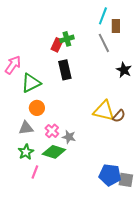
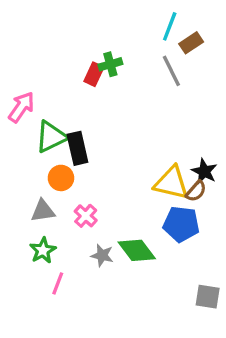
brown rectangle: (116, 26) -> (191, 43), turned 56
black rectangle: (65, 70) -> (77, 148), moved
black star: (124, 70) -> (204, 171), moved
gray star: (69, 137) -> (102, 255), moved
green diamond: (54, 152) -> (137, 250), moved, turned 35
blue pentagon: (110, 175) -> (181, 224), moved

